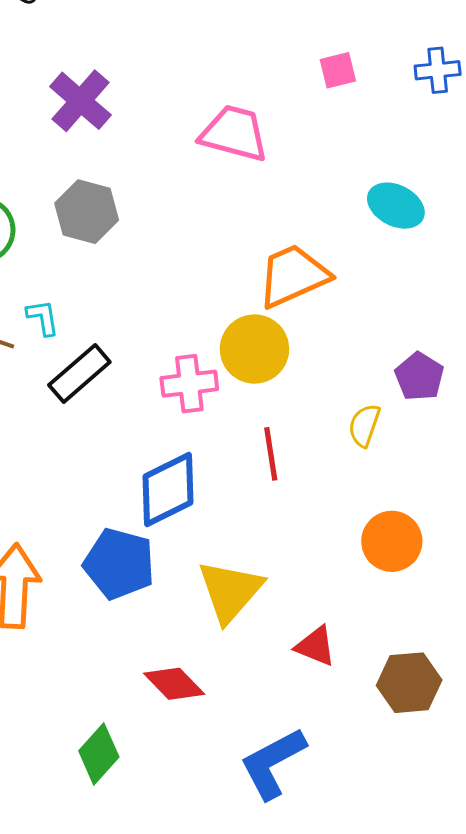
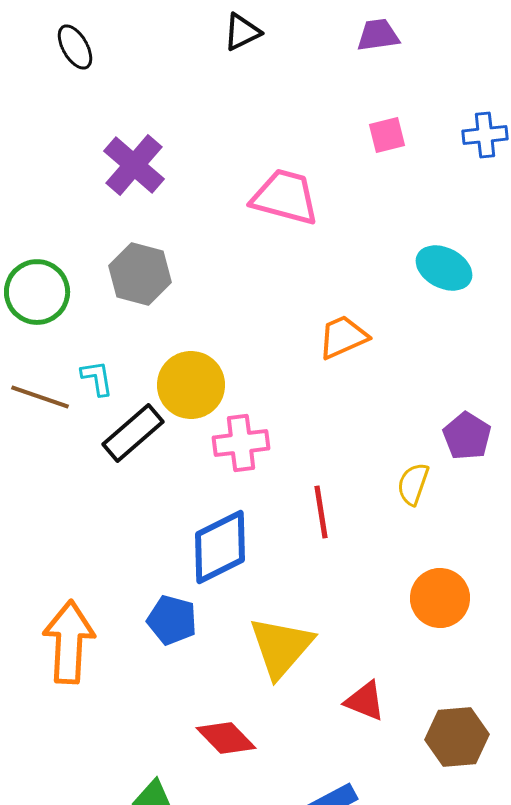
orange trapezoid: (293, 276) -> (343, 337), size x0.7
yellow circle: (254, 349) -> (191, 385), moved
blue pentagon: (119, 564) -> (172, 620), size x0.7

